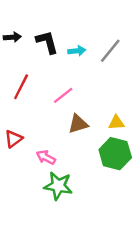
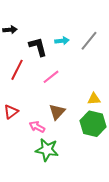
black L-shape: (47, 42) -> (38, 47), moved
brown triangle: (78, 124) -> (57, 112), moved, turned -30

